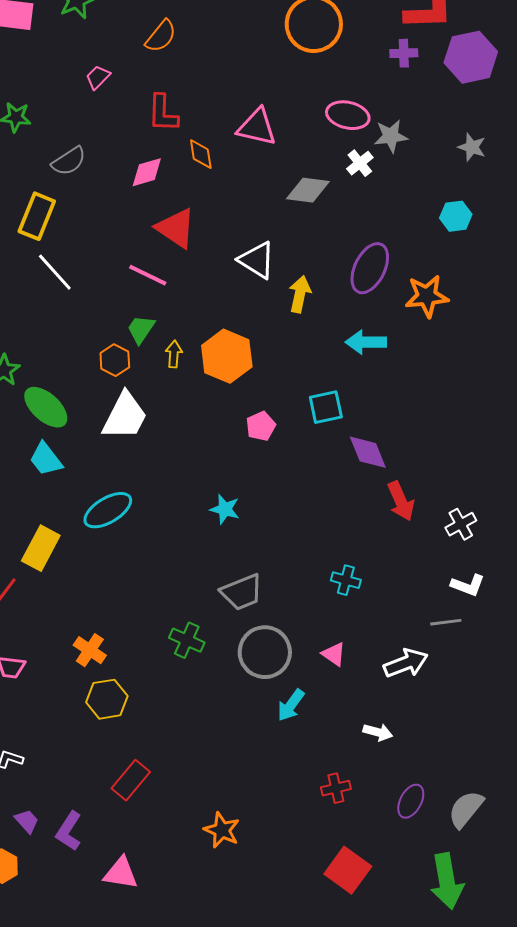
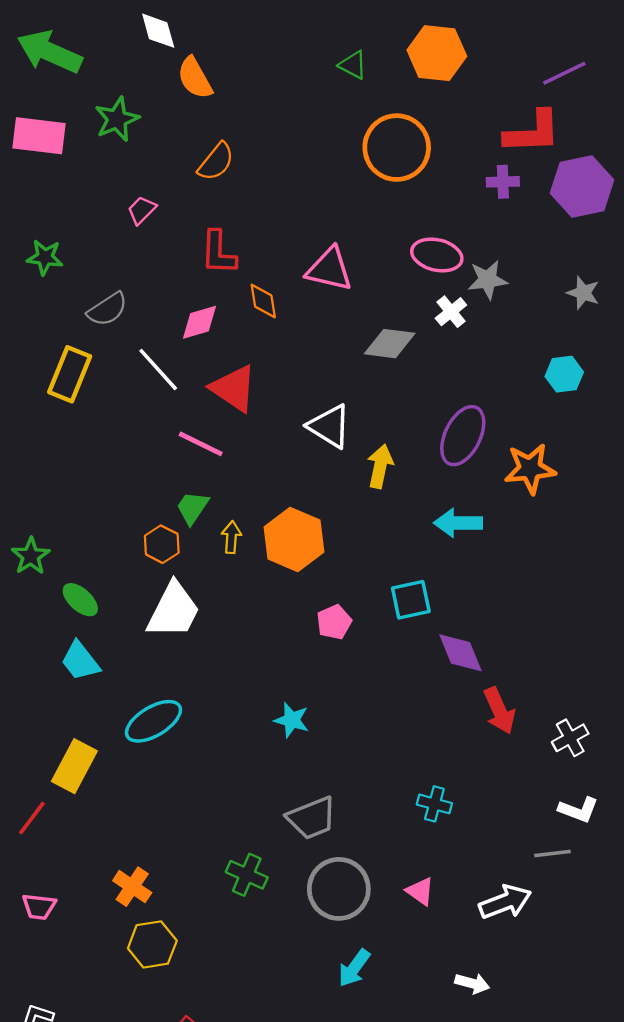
white line: (55, 272) -> (158, 369), moved
green ellipse: (46, 407) -> (80, 600), size x0.7
cyan arrow: (291, 705) -> (354, 968), moved

